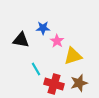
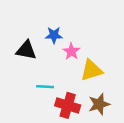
cyan line: (36, 69) -> (45, 87), turned -56

